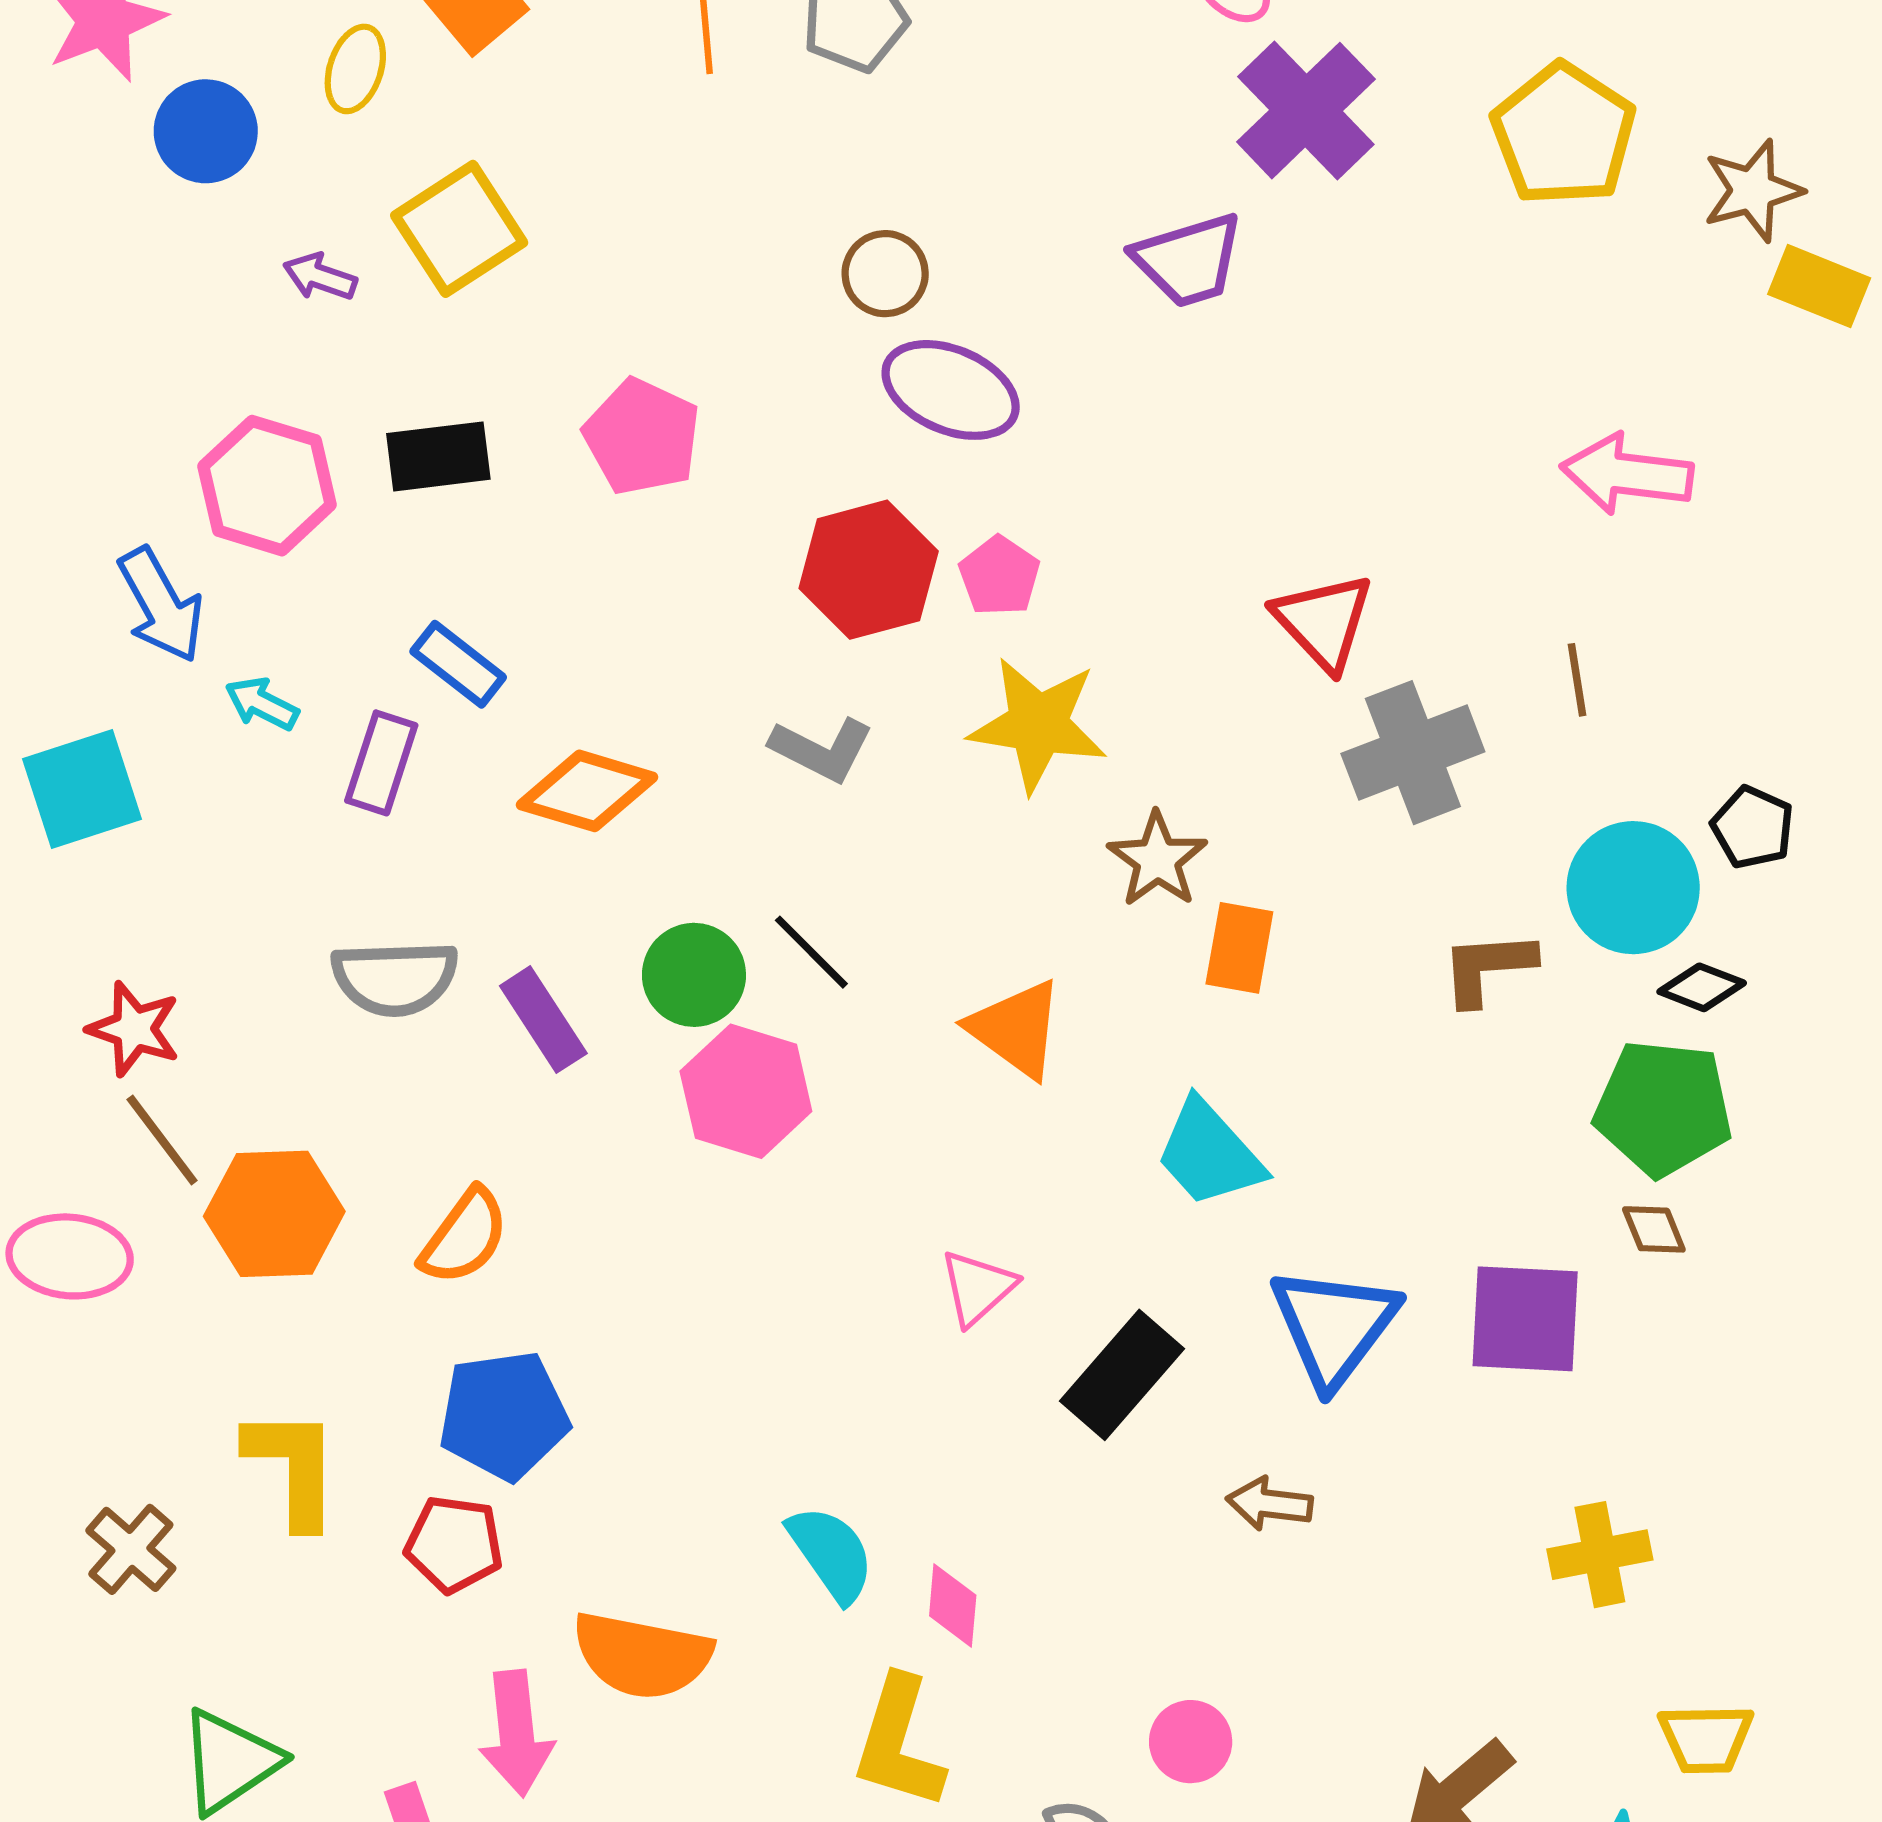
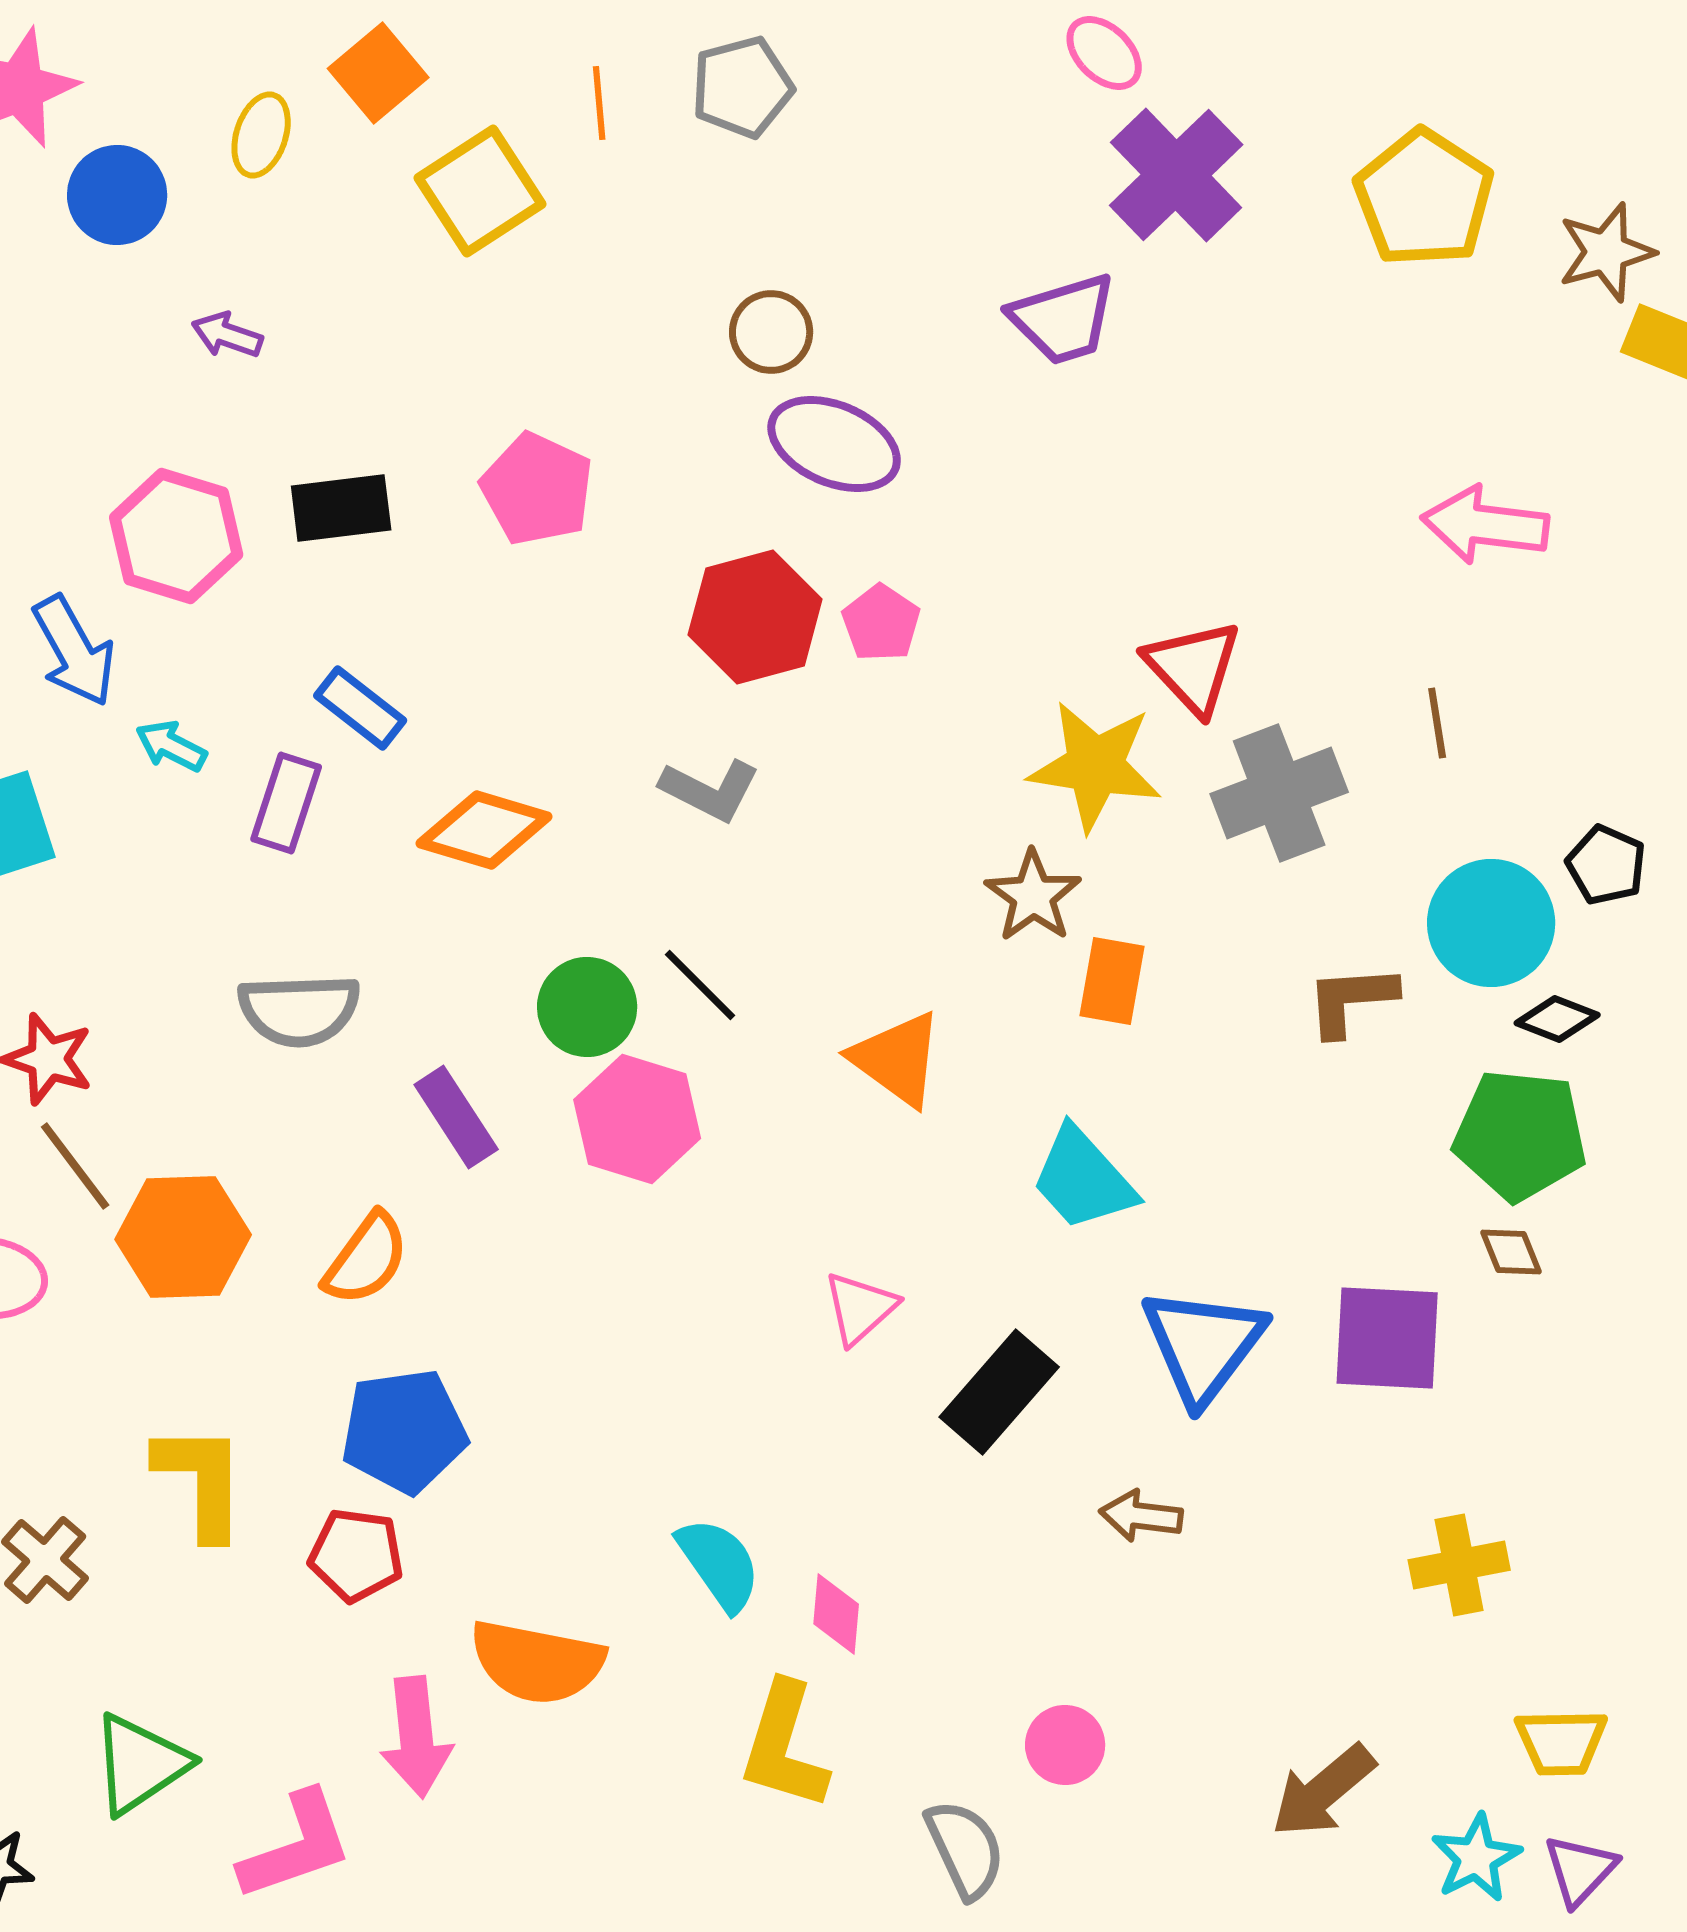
yellow square: (459, 229) -> (480, 191), moved
yellow star: (1038, 725) -> (1095, 766), moved
purple rectangle: (543, 1020) -> (456, 1117), moved

